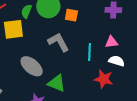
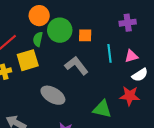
cyan line: (90, 52) -> (110, 53), moved
white semicircle: (117, 61) -> (140, 75), turned 140
green triangle: (57, 83) -> (102, 109), moved

